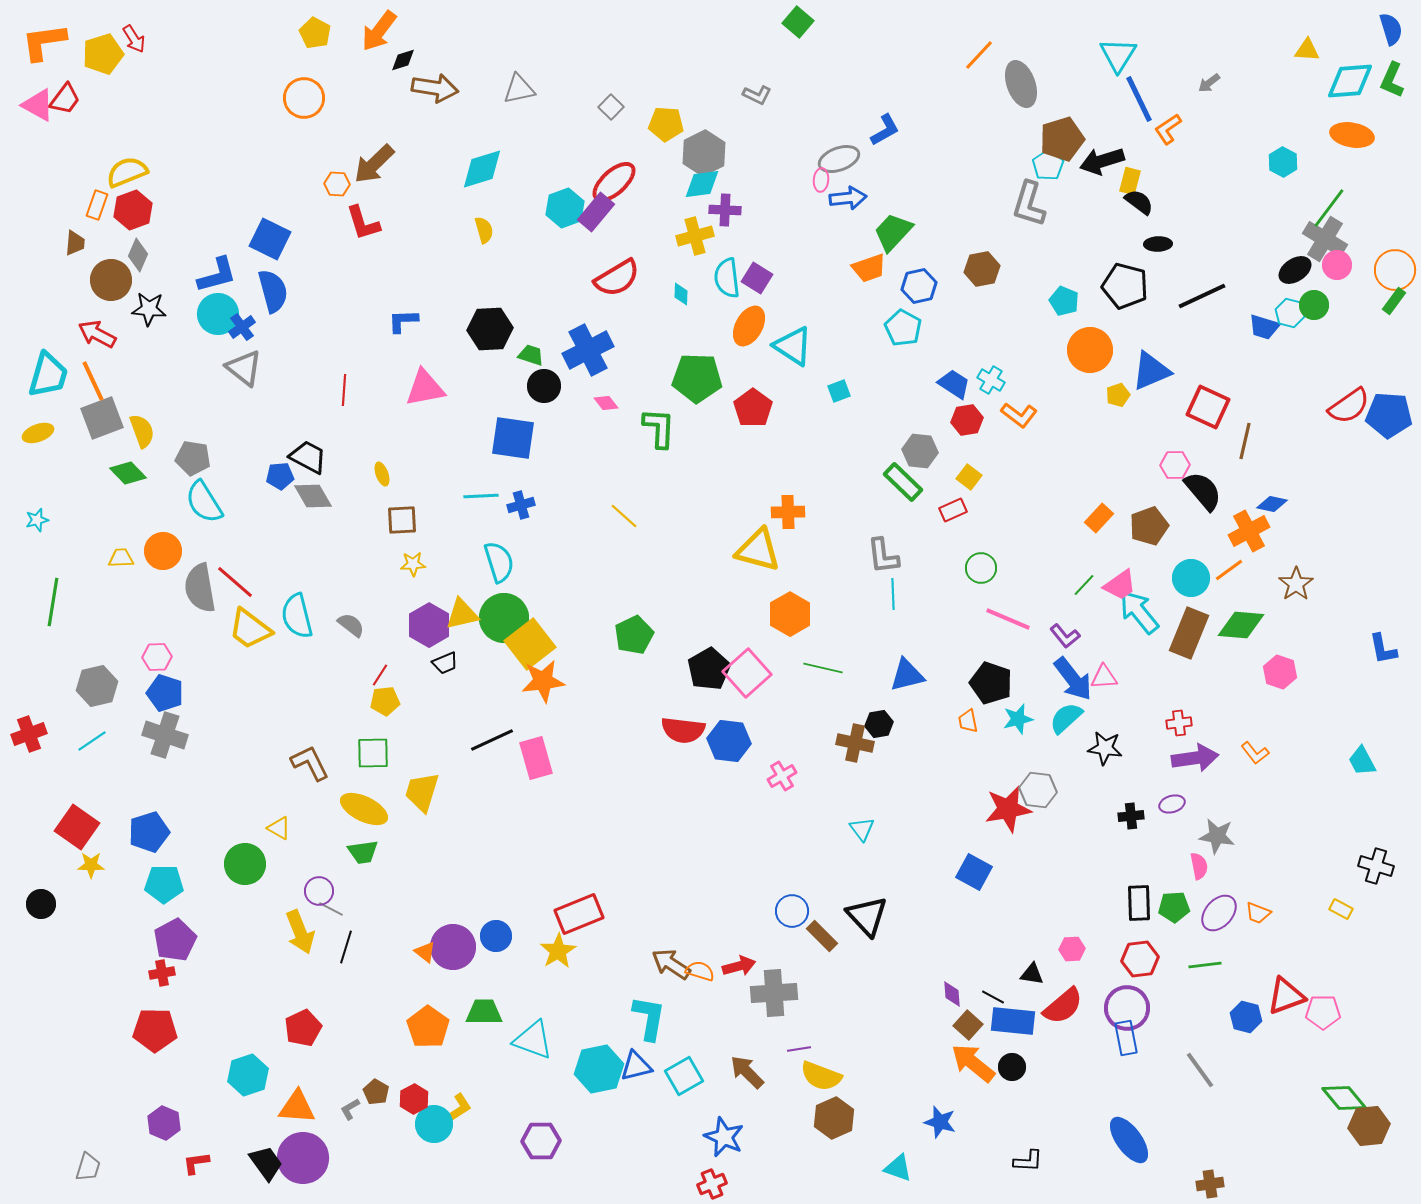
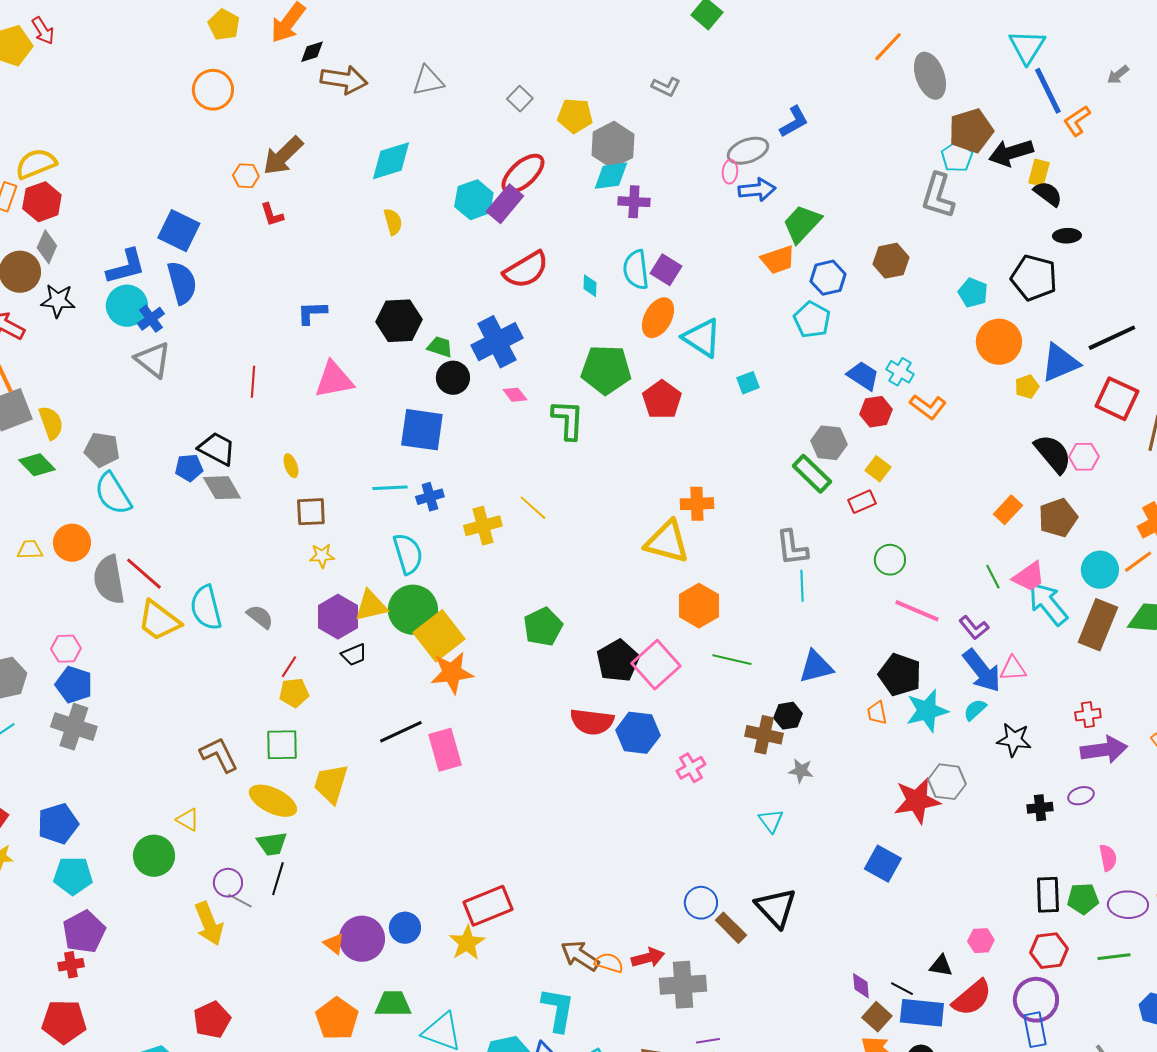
red L-shape: (363, 223) -> (272, 215), size x0.7
yellow cross: (695, 236) -> (483, 526), moved
black line: (1202, 296) -> (1112, 338), moved
black semicircle: (1203, 491) -> (1053, 454), moved
green line: (1084, 585) -> (993, 577), turned -70
cyan semicircle: (1066, 718) -> (975, 710), size x0.7
cyan star: (1018, 719) -> (927, 711), size x1.4
gray star: (1217, 836) -> (801, 771), moved, size x0.7
purple ellipse: (1219, 913) -> (1128, 905), turned 51
black line: (346, 947) -> (278, 879), moved

